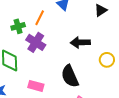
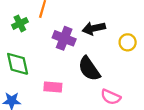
purple cross: (36, 42) -> (64, 38), moved

